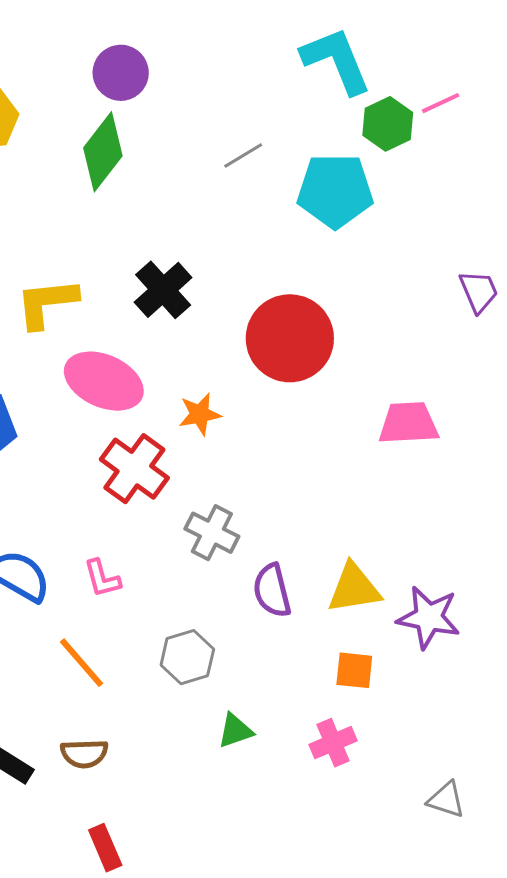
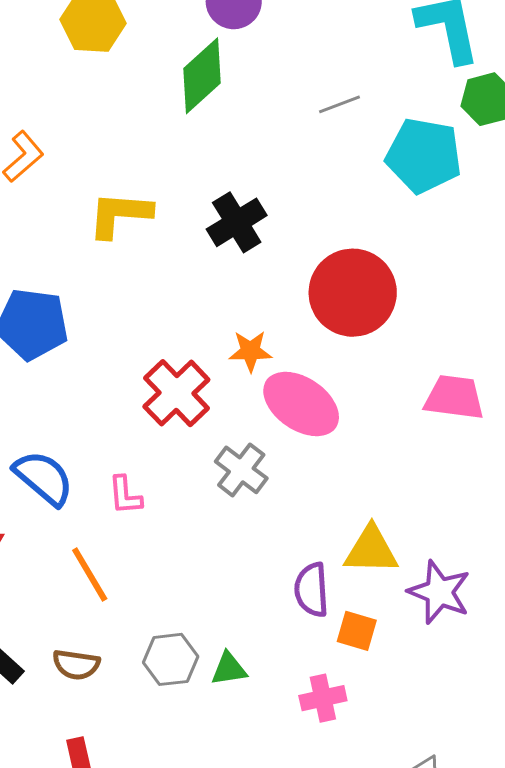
pink ellipse: (104, 381) -> (301, 404), moved
purple semicircle: (272, 591) -> (312, 590), moved
gray hexagon: (187, 657) -> (171, 659), moved

